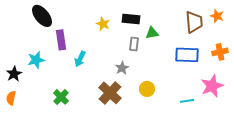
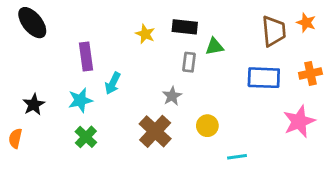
black ellipse: (42, 16) -> (32, 23), moved
cyan star: (36, 60) -> (80, 100), moved
black star: (14, 74) -> (34, 104), moved
cyan line: (187, 101) -> (237, 157), moved

